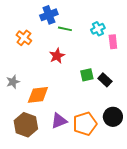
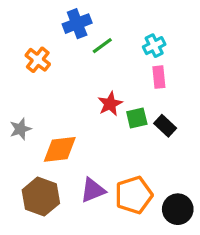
green line: (65, 29) -> (102, 46), turned -48
pink rectangle: (113, 42) -> (159, 77), moved
red star: (57, 56) -> (110, 104), moved
black circle: (113, 117) -> (178, 209), moved

